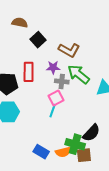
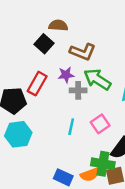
brown semicircle: (20, 23) -> (58, 25), moved
red rectangle: (29, 72) -> (37, 84), turned 36
pink square: (56, 98) -> (100, 124), moved

